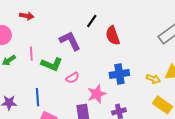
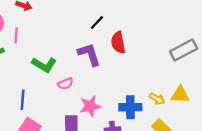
purple L-shape: (70, 41) -> (89, 54), moved
pink line: (31, 54) -> (16, 35), moved
blue cross: (119, 74) -> (130, 107), moved

